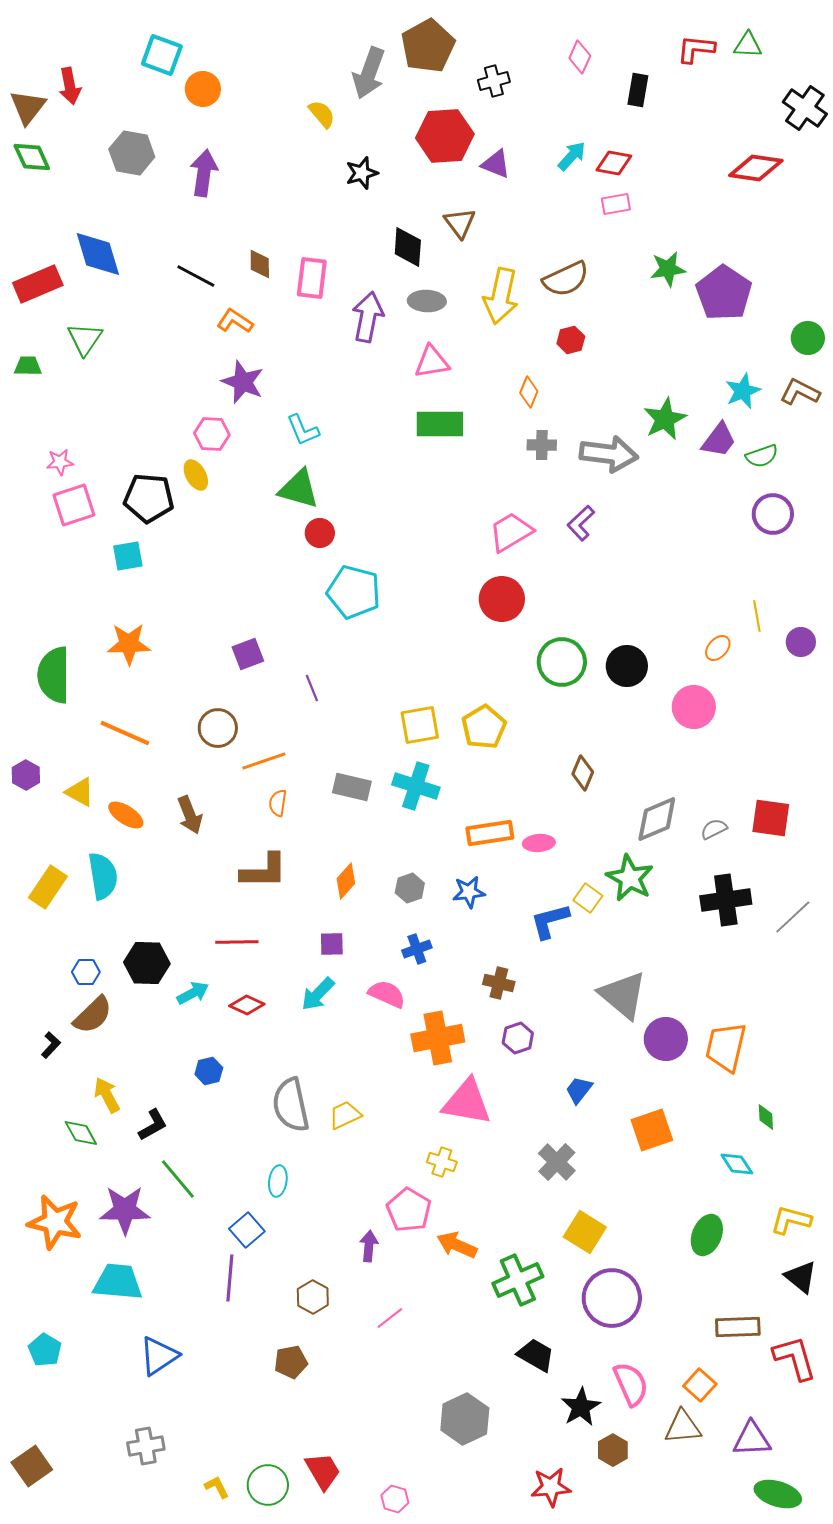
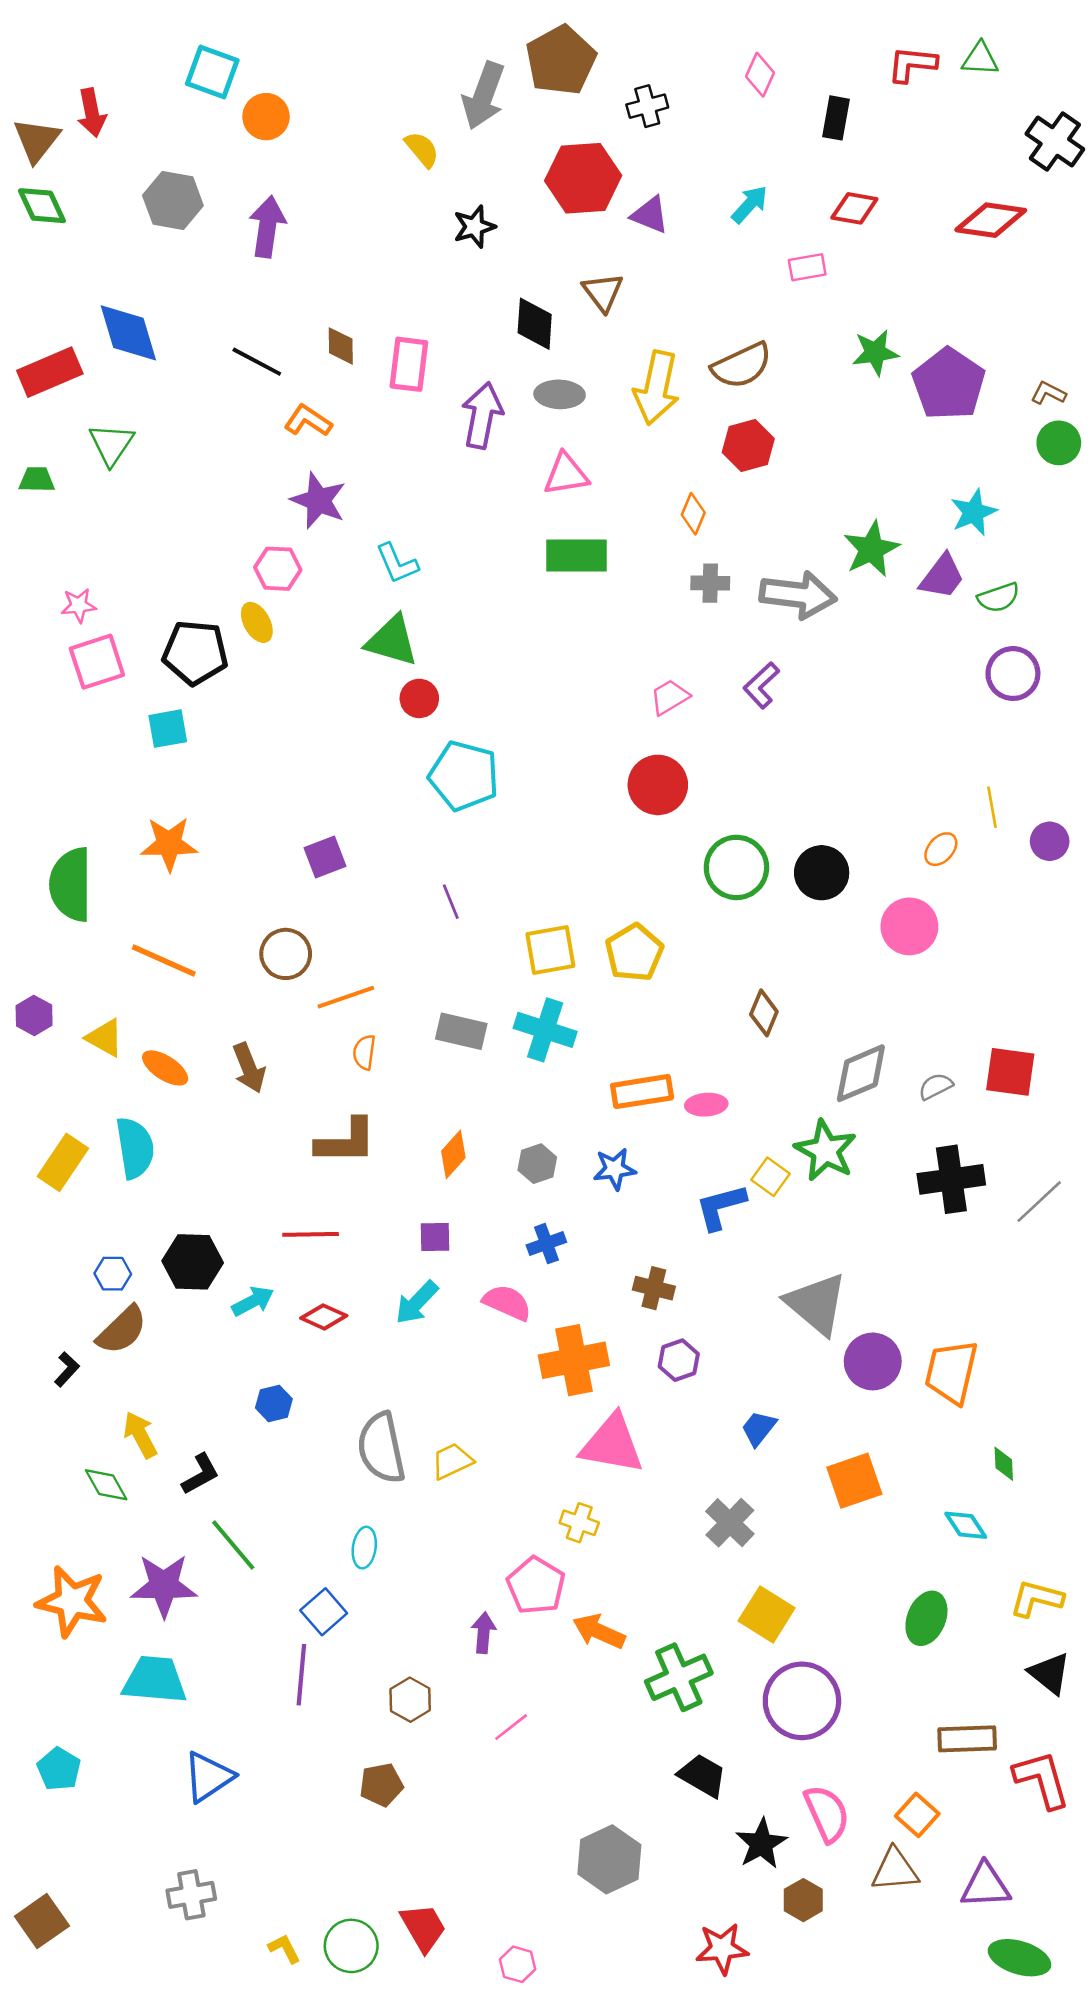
red diamond: (614, 163) -> (854, 208), moved
red hexagon: (571, 340) -> (748, 446), size x1.4
brown L-shape: (800, 392) -> (1048, 393), moved, size x0.7
pink trapezoid: (511, 532) -> (670, 697), size x0.7
purple line: (312, 688) -> (451, 902), moved

